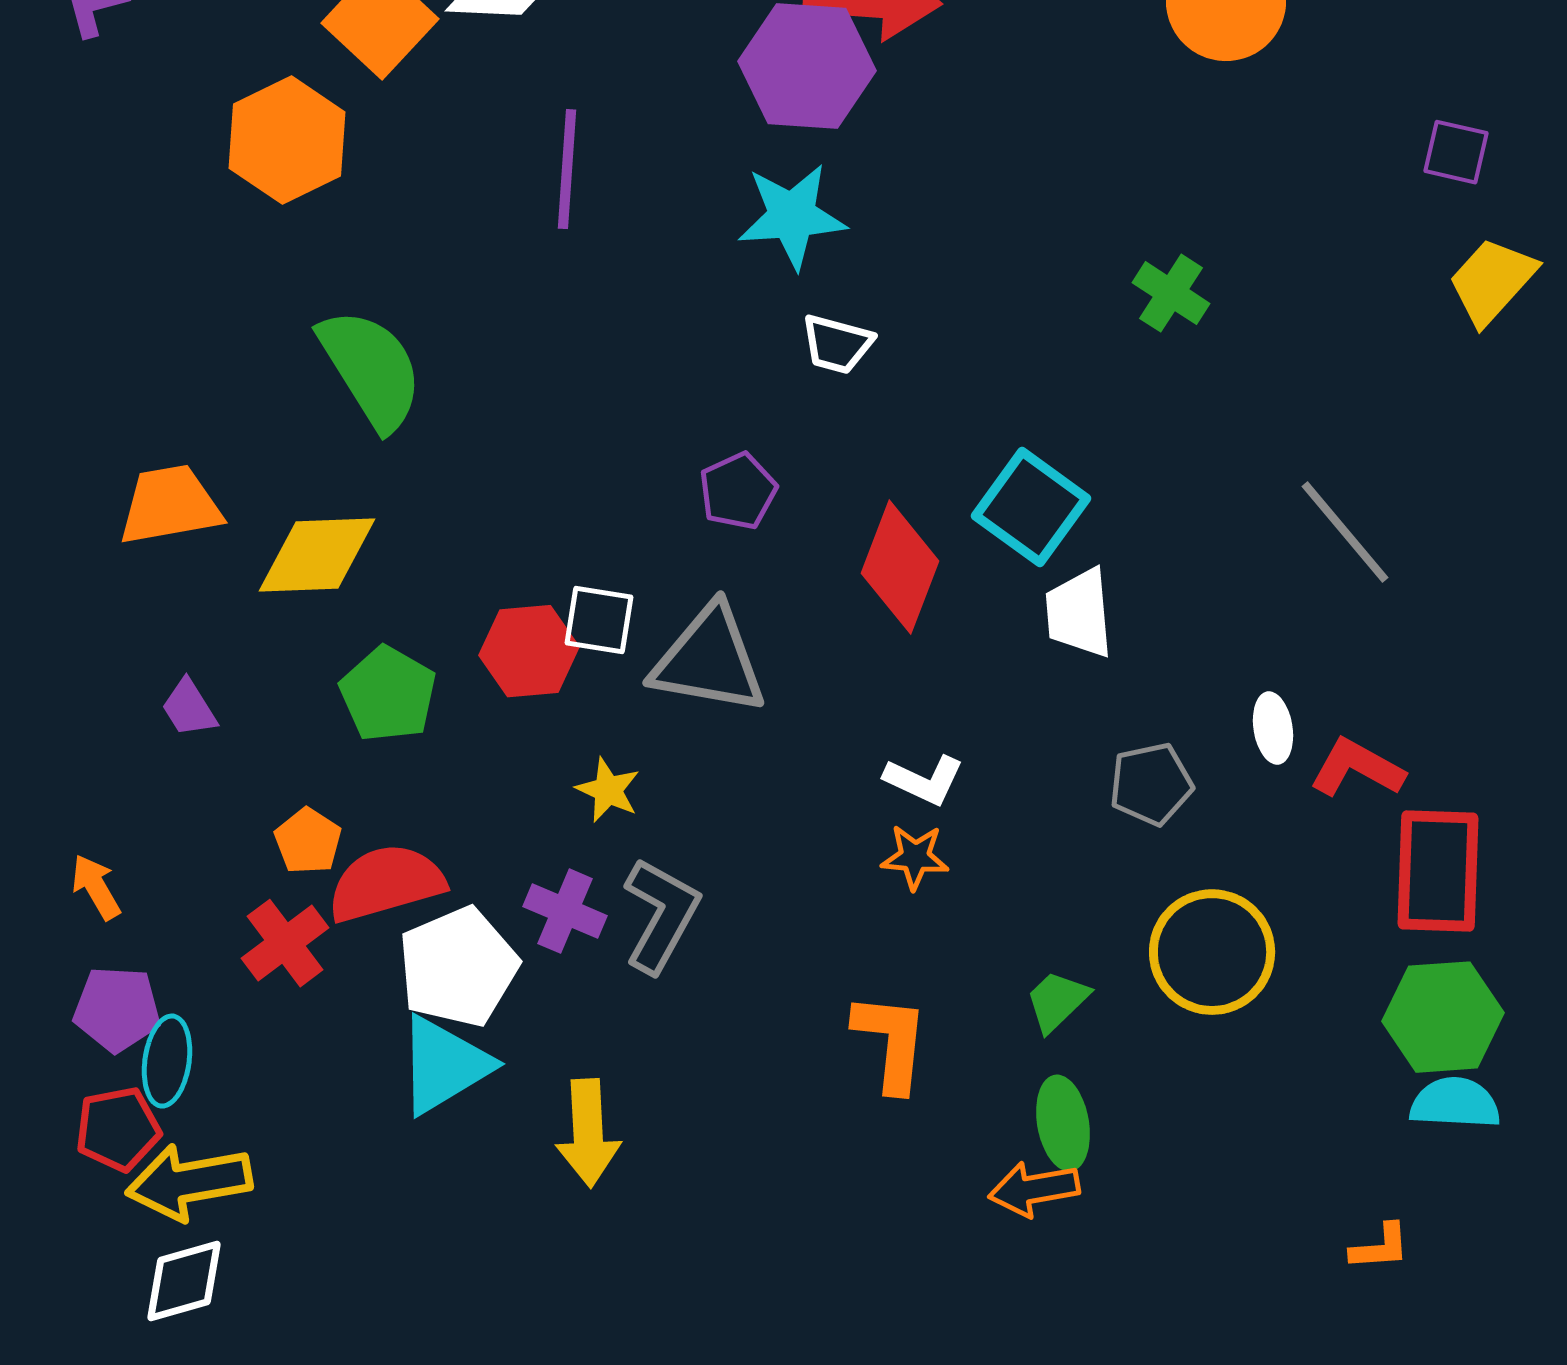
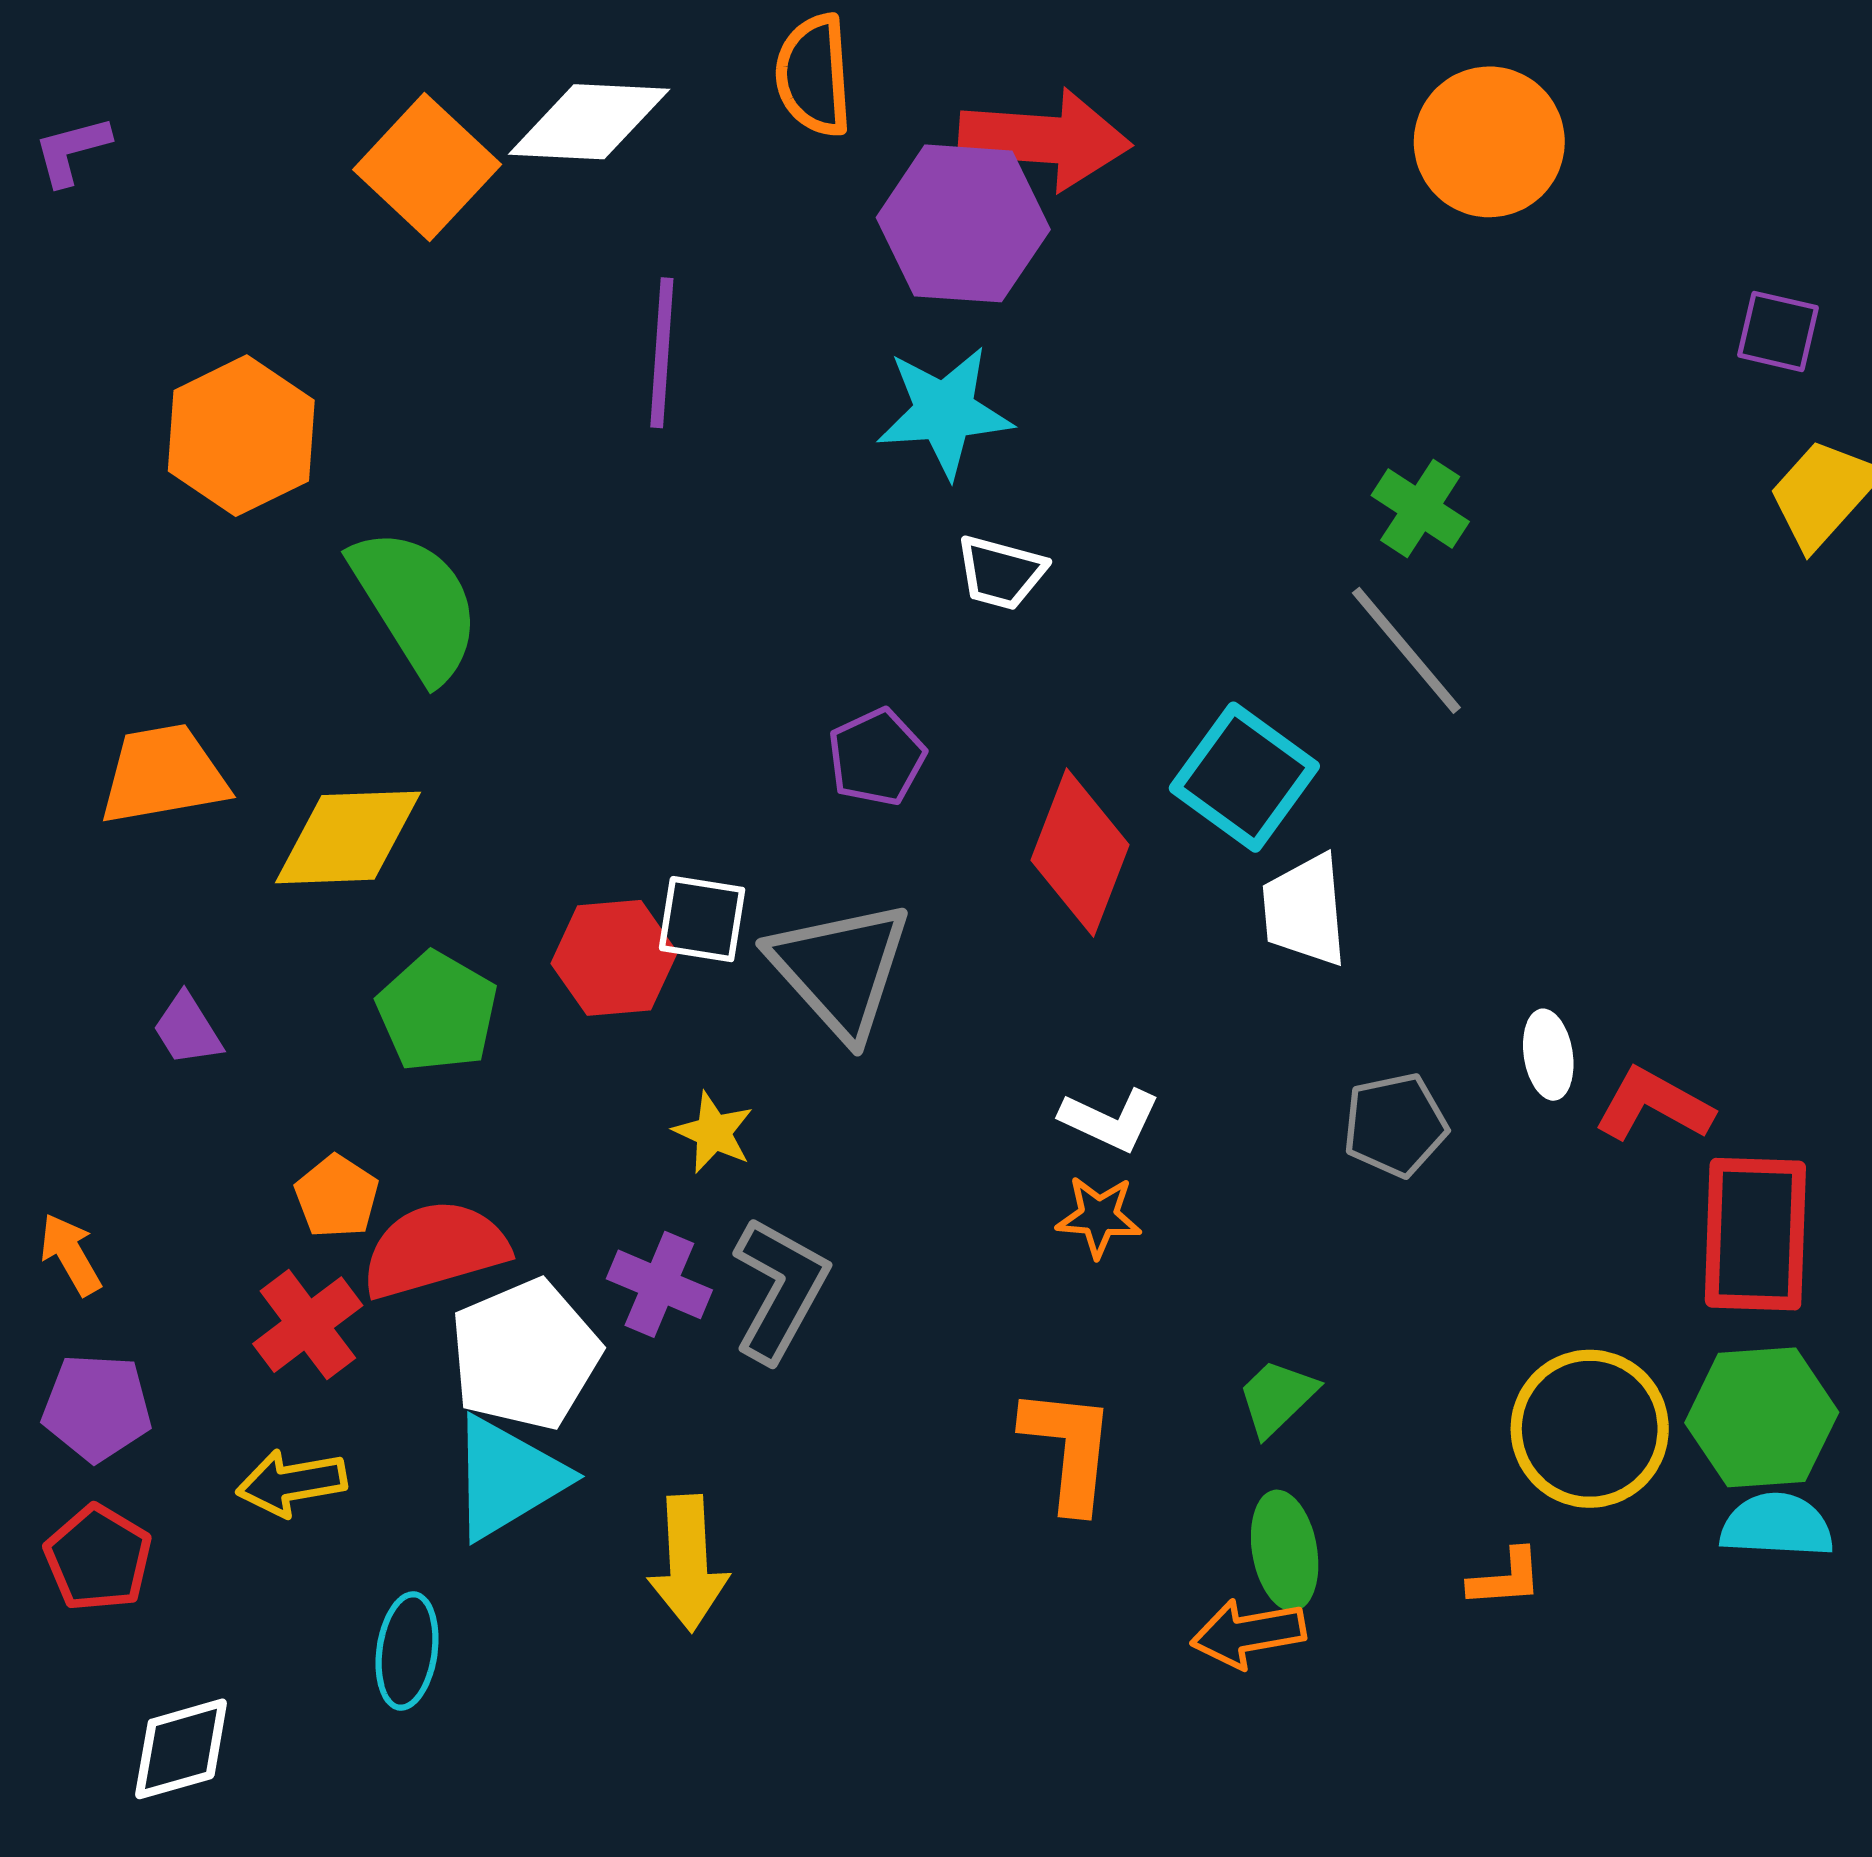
orange hexagon: (287, 140) -> (241, 436), moved
gray line: (1345, 532) -> (1406, 650), moved
gray triangle: (709, 660) -> (840, 969), turned 38
yellow circle: (1212, 952) -> (1590, 1429), moved
cyan ellipse: (167, 1061) -> (407, 1651), moved
red pentagon: (118, 1129) -> (98, 1558), turned -30
yellow arrow: (189, 1182) -> (292, 1483), moved, size x0.7
orange L-shape: (1380, 1247) -> (1506, 1578), moved

